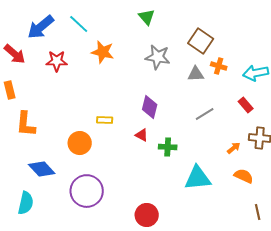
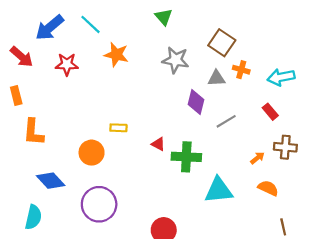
purple diamond: (150, 107) -> (196, 102), moved
green cross: (168, 147) -> (186, 157), size x1.5

